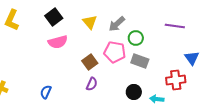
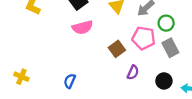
gray rectangle: (140, 61) -> (170, 48), turned 42
purple semicircle: (92, 84) -> (133, 72), moved

